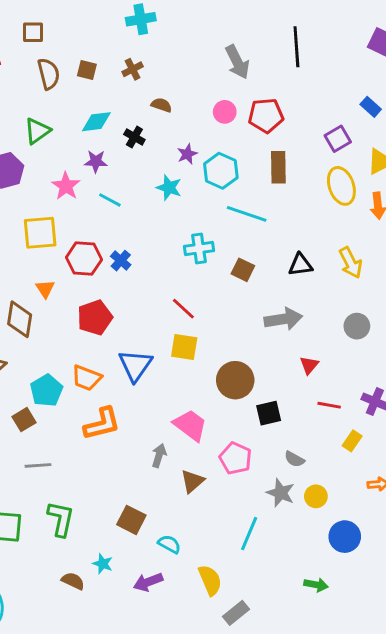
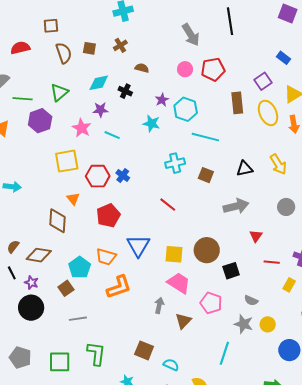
brown rectangle: (278, 167) -> (237, 103), moved
yellow square: (184, 347) -> (174, 254), moved

